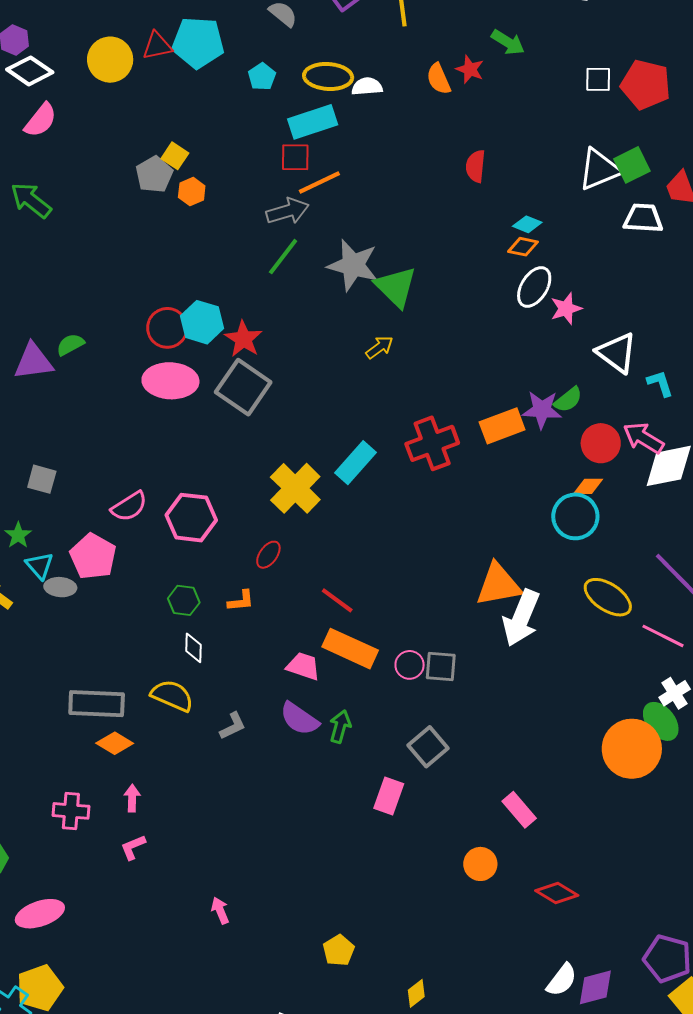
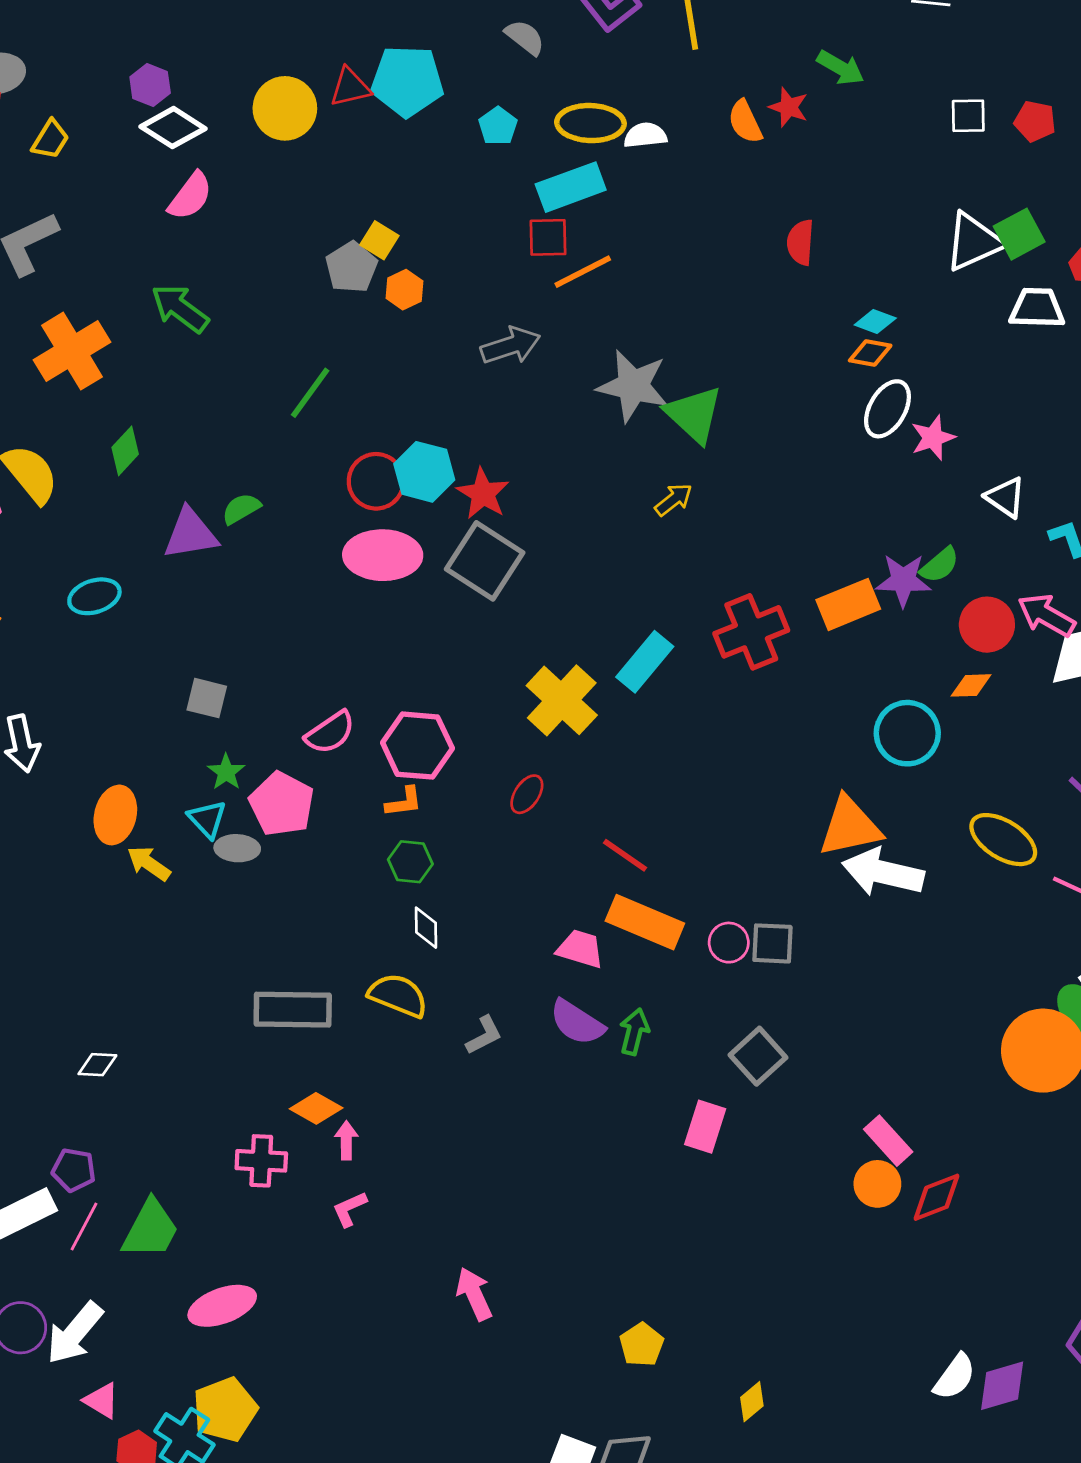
red pentagon: (646, 85) -> (1035, 121), size x0.6
gray arrow: (288, 211) -> (511, 346), moved
green line: (283, 257) -> (310, 393), moved
white triangle: (617, 353) -> (1005, 497), size x0.7
cyan circle: (575, 516) -> (907, 733), moved
green star: (18, 535) -> (226, 772), moved
orange L-shape: (241, 601) -> (404, 802), moved
white arrow: (521, 618) -> (883, 872), turned 82
orange diamond: (115, 743) -> (316, 1108), moved
orange circle: (480, 864) -> (877, 1184), moved
red diamond: (557, 893) -> (937, 1197), moved, turned -51
pink arrow: (220, 911) -> (474, 1294), size x1.4

